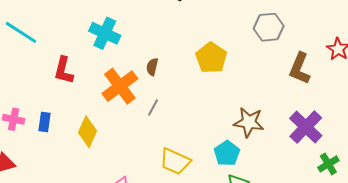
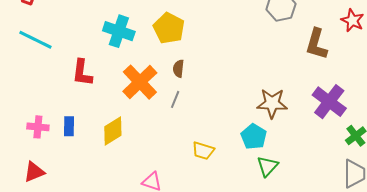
yellow pentagon: (211, 58) -> (169, 28), moved
brown semicircle: (152, 67) -> (178, 69), moved
yellow diamond: (88, 132) -> (113, 131), turned 40
yellow trapezoid: (175, 161) -> (203, 151), size x0.7

